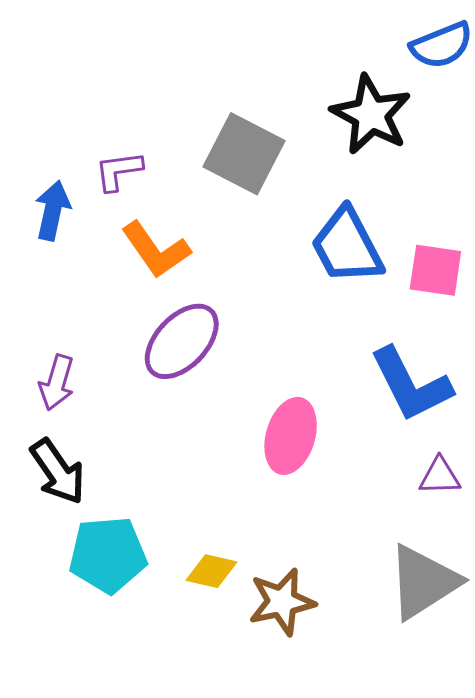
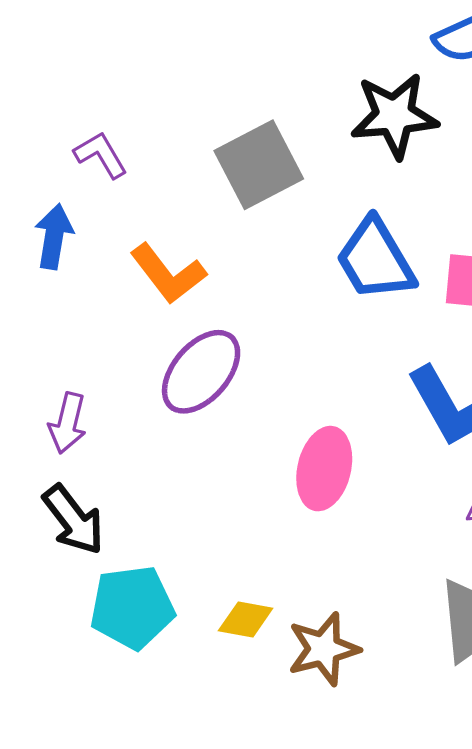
black star: (371, 115) -> (394, 116), turned -30
gray square: (244, 154) -> (259, 165), turned 38
purple L-shape: (119, 171) -> (101, 155), moved, turned 70

